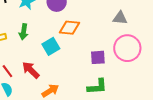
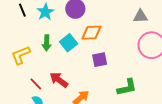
cyan square: (51, 46) -> (69, 43), moved
purple square: (98, 57) -> (100, 60), moved

